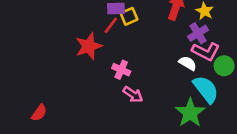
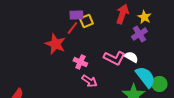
red star: (89, 46) -> (55, 44), turned -30
pink L-shape: (206, 51) -> (114, 58), moved
green circle: (224, 66) -> (159, 84), moved

